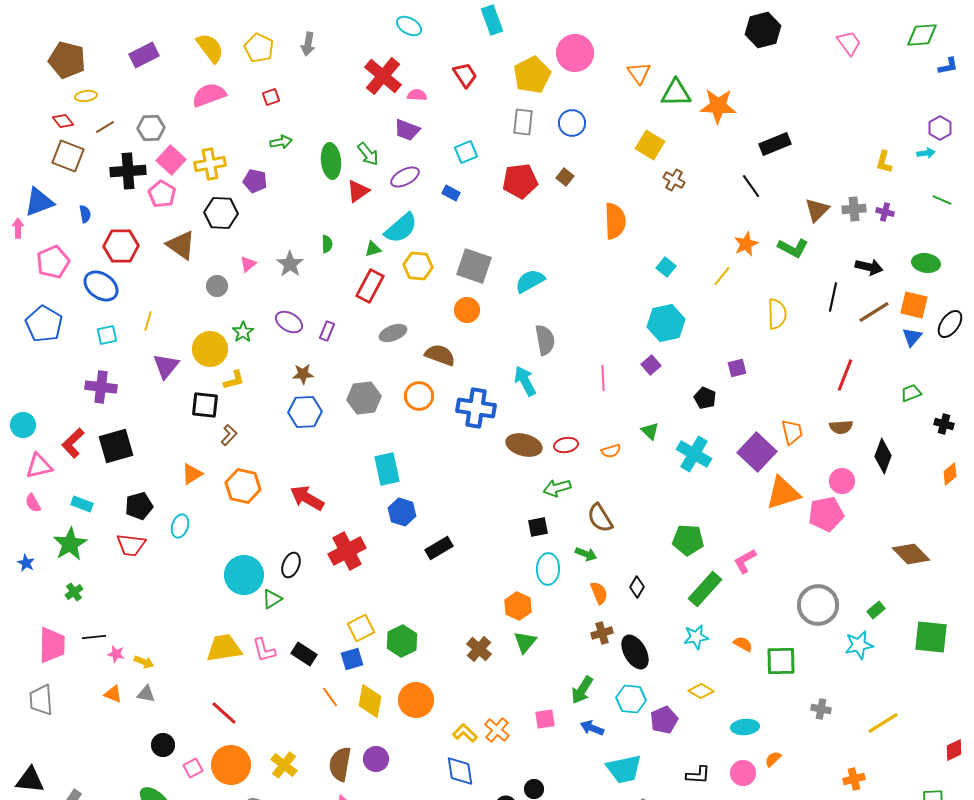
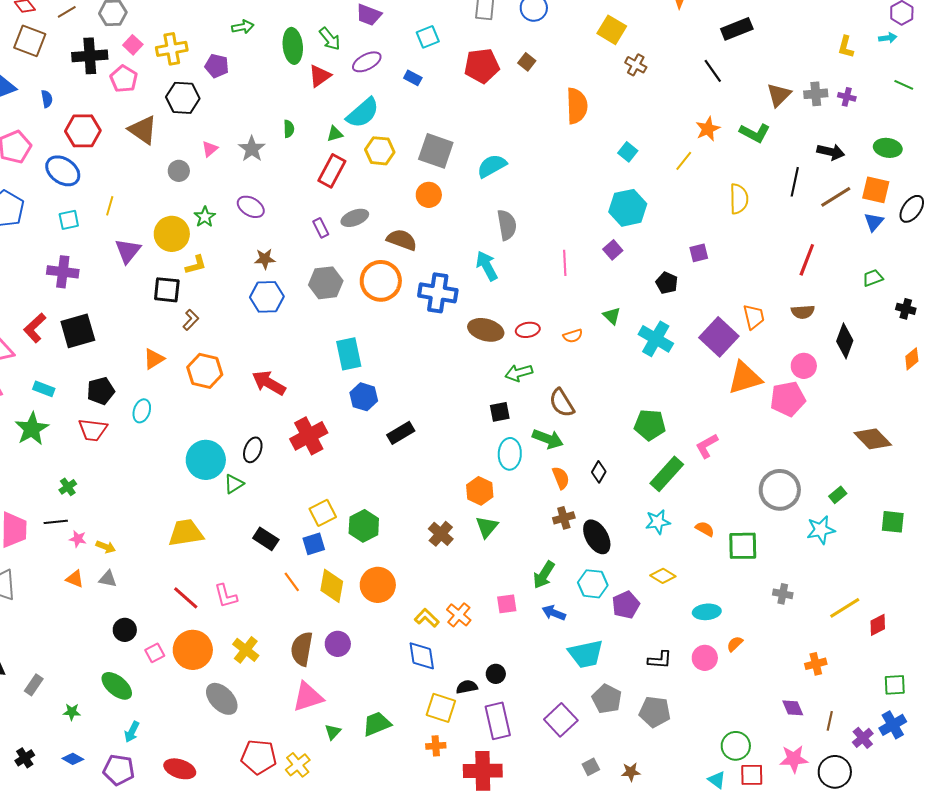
pink square: (171, 160) -> (133, 45), size x0.7
purple rectangle: (327, 331) -> (321, 228), moved, turned -48
orange circle: (419, 396) -> (381, 281), size x1.4
green arrow: (586, 554) -> (548, 439), size x1.4
green cross: (74, 592) -> (68, 487), moved
green square: (931, 637) -> (893, 522), size x0.7
pink L-shape: (264, 650) -> (226, 596), moved
red diamond: (954, 750) -> (878, 625), moved

